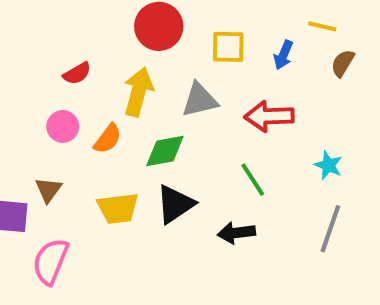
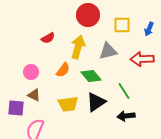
pink circle: (63, 126) -> (31, 72), moved
green diamond: (165, 151) -> (91, 76), turned 60
green line: (253, 180) -> (124, 91), moved
brown triangle: (48, 190) -> (34, 95), turned -40

